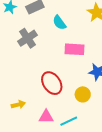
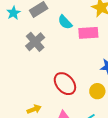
pink rectangle: (75, 49) -> (88, 33), moved

